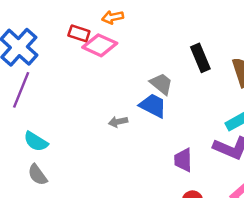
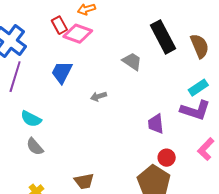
red rectangle: (79, 33) -> (59, 25), turned 48
black rectangle: (200, 58) -> (163, 37), size x1.4
blue trapezoid: (153, 106) -> (62, 72), moved, turned -85

